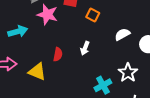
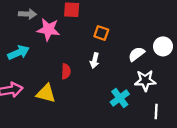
orange square: (93, 15) -> (101, 33), moved
white semicircle: (122, 34) -> (137, 54), moved
white star: (128, 73) -> (145, 81), turned -30

